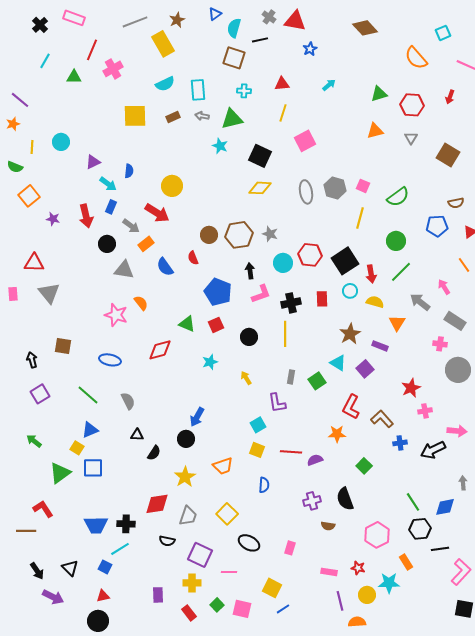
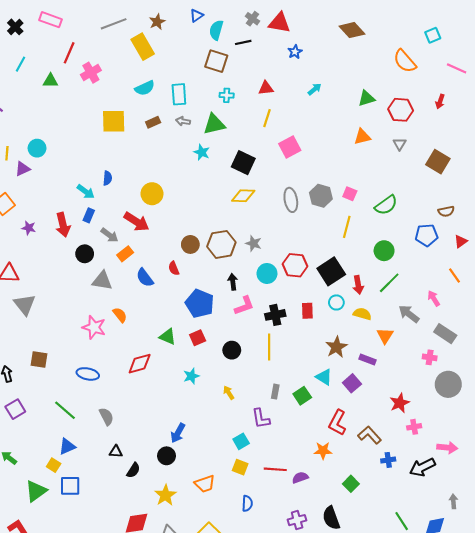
purple triangle: (93, 162) -> (23, 169), moved

